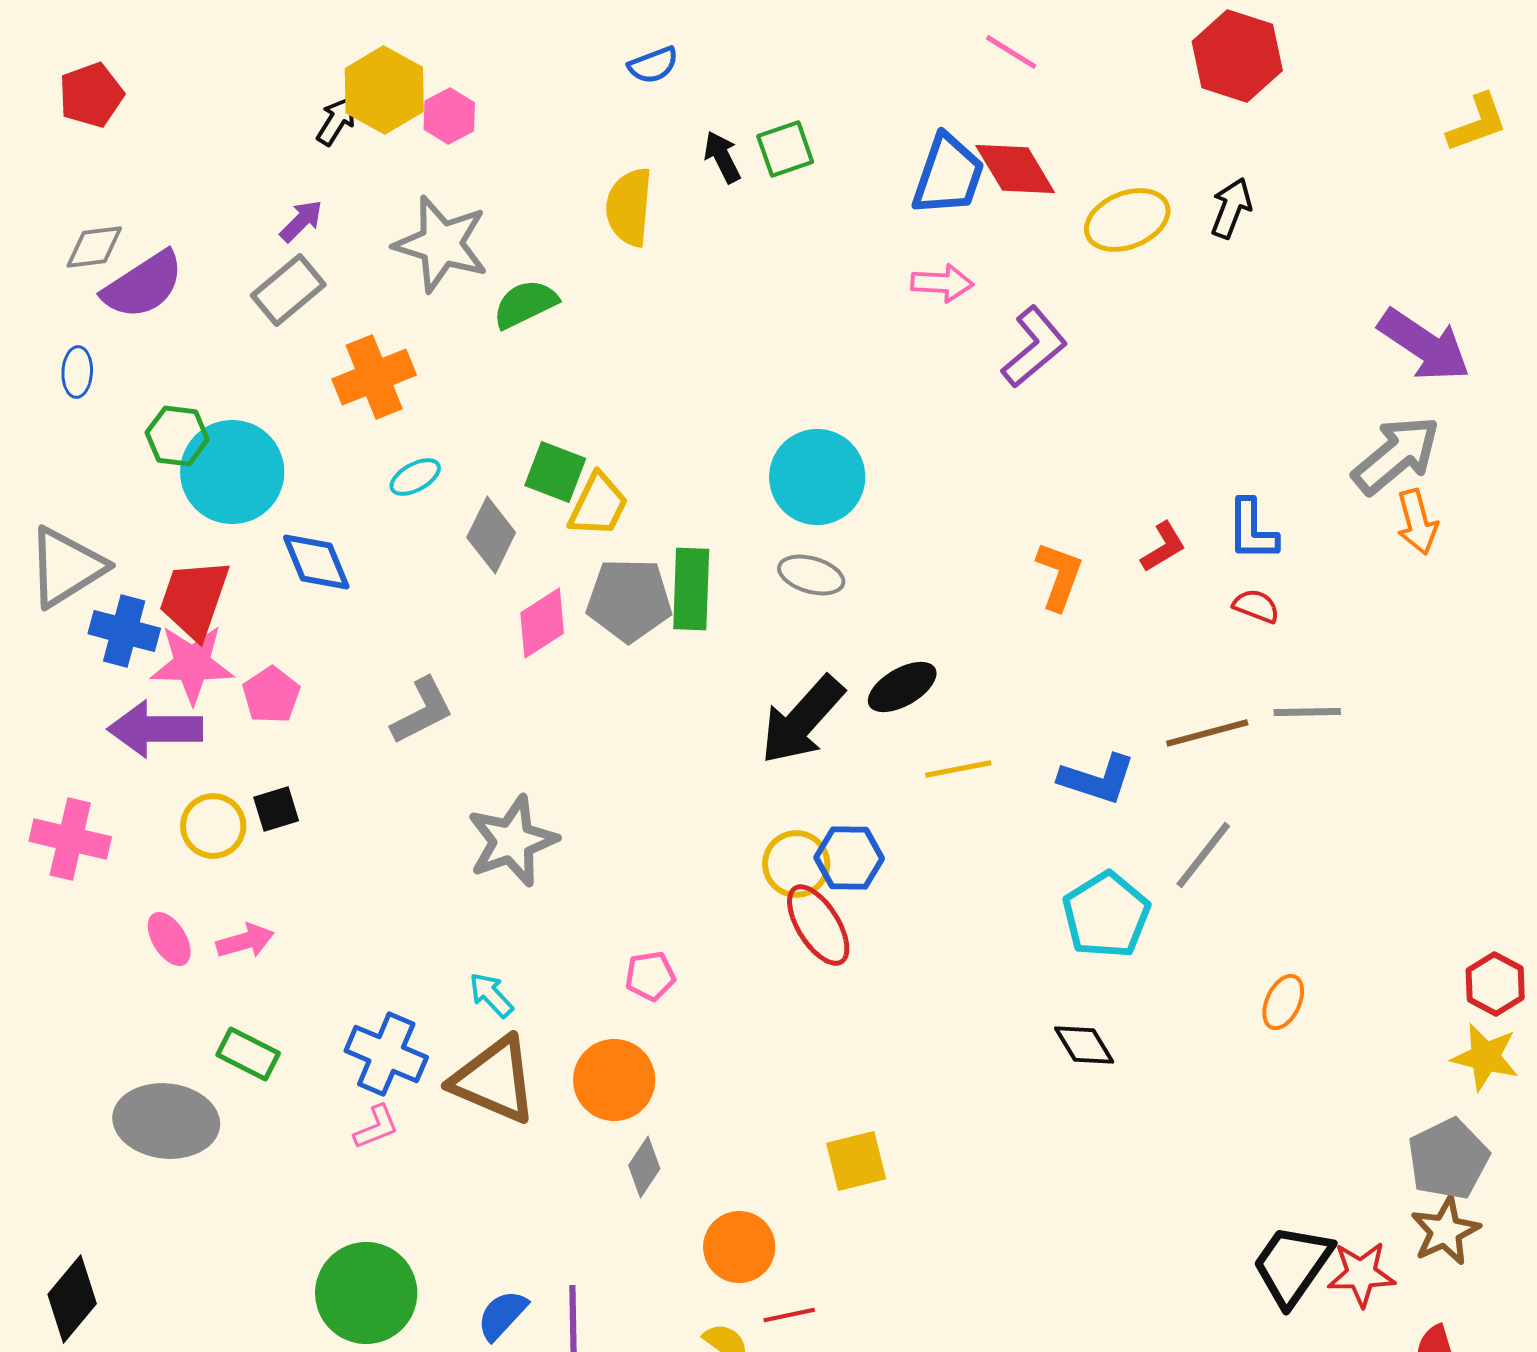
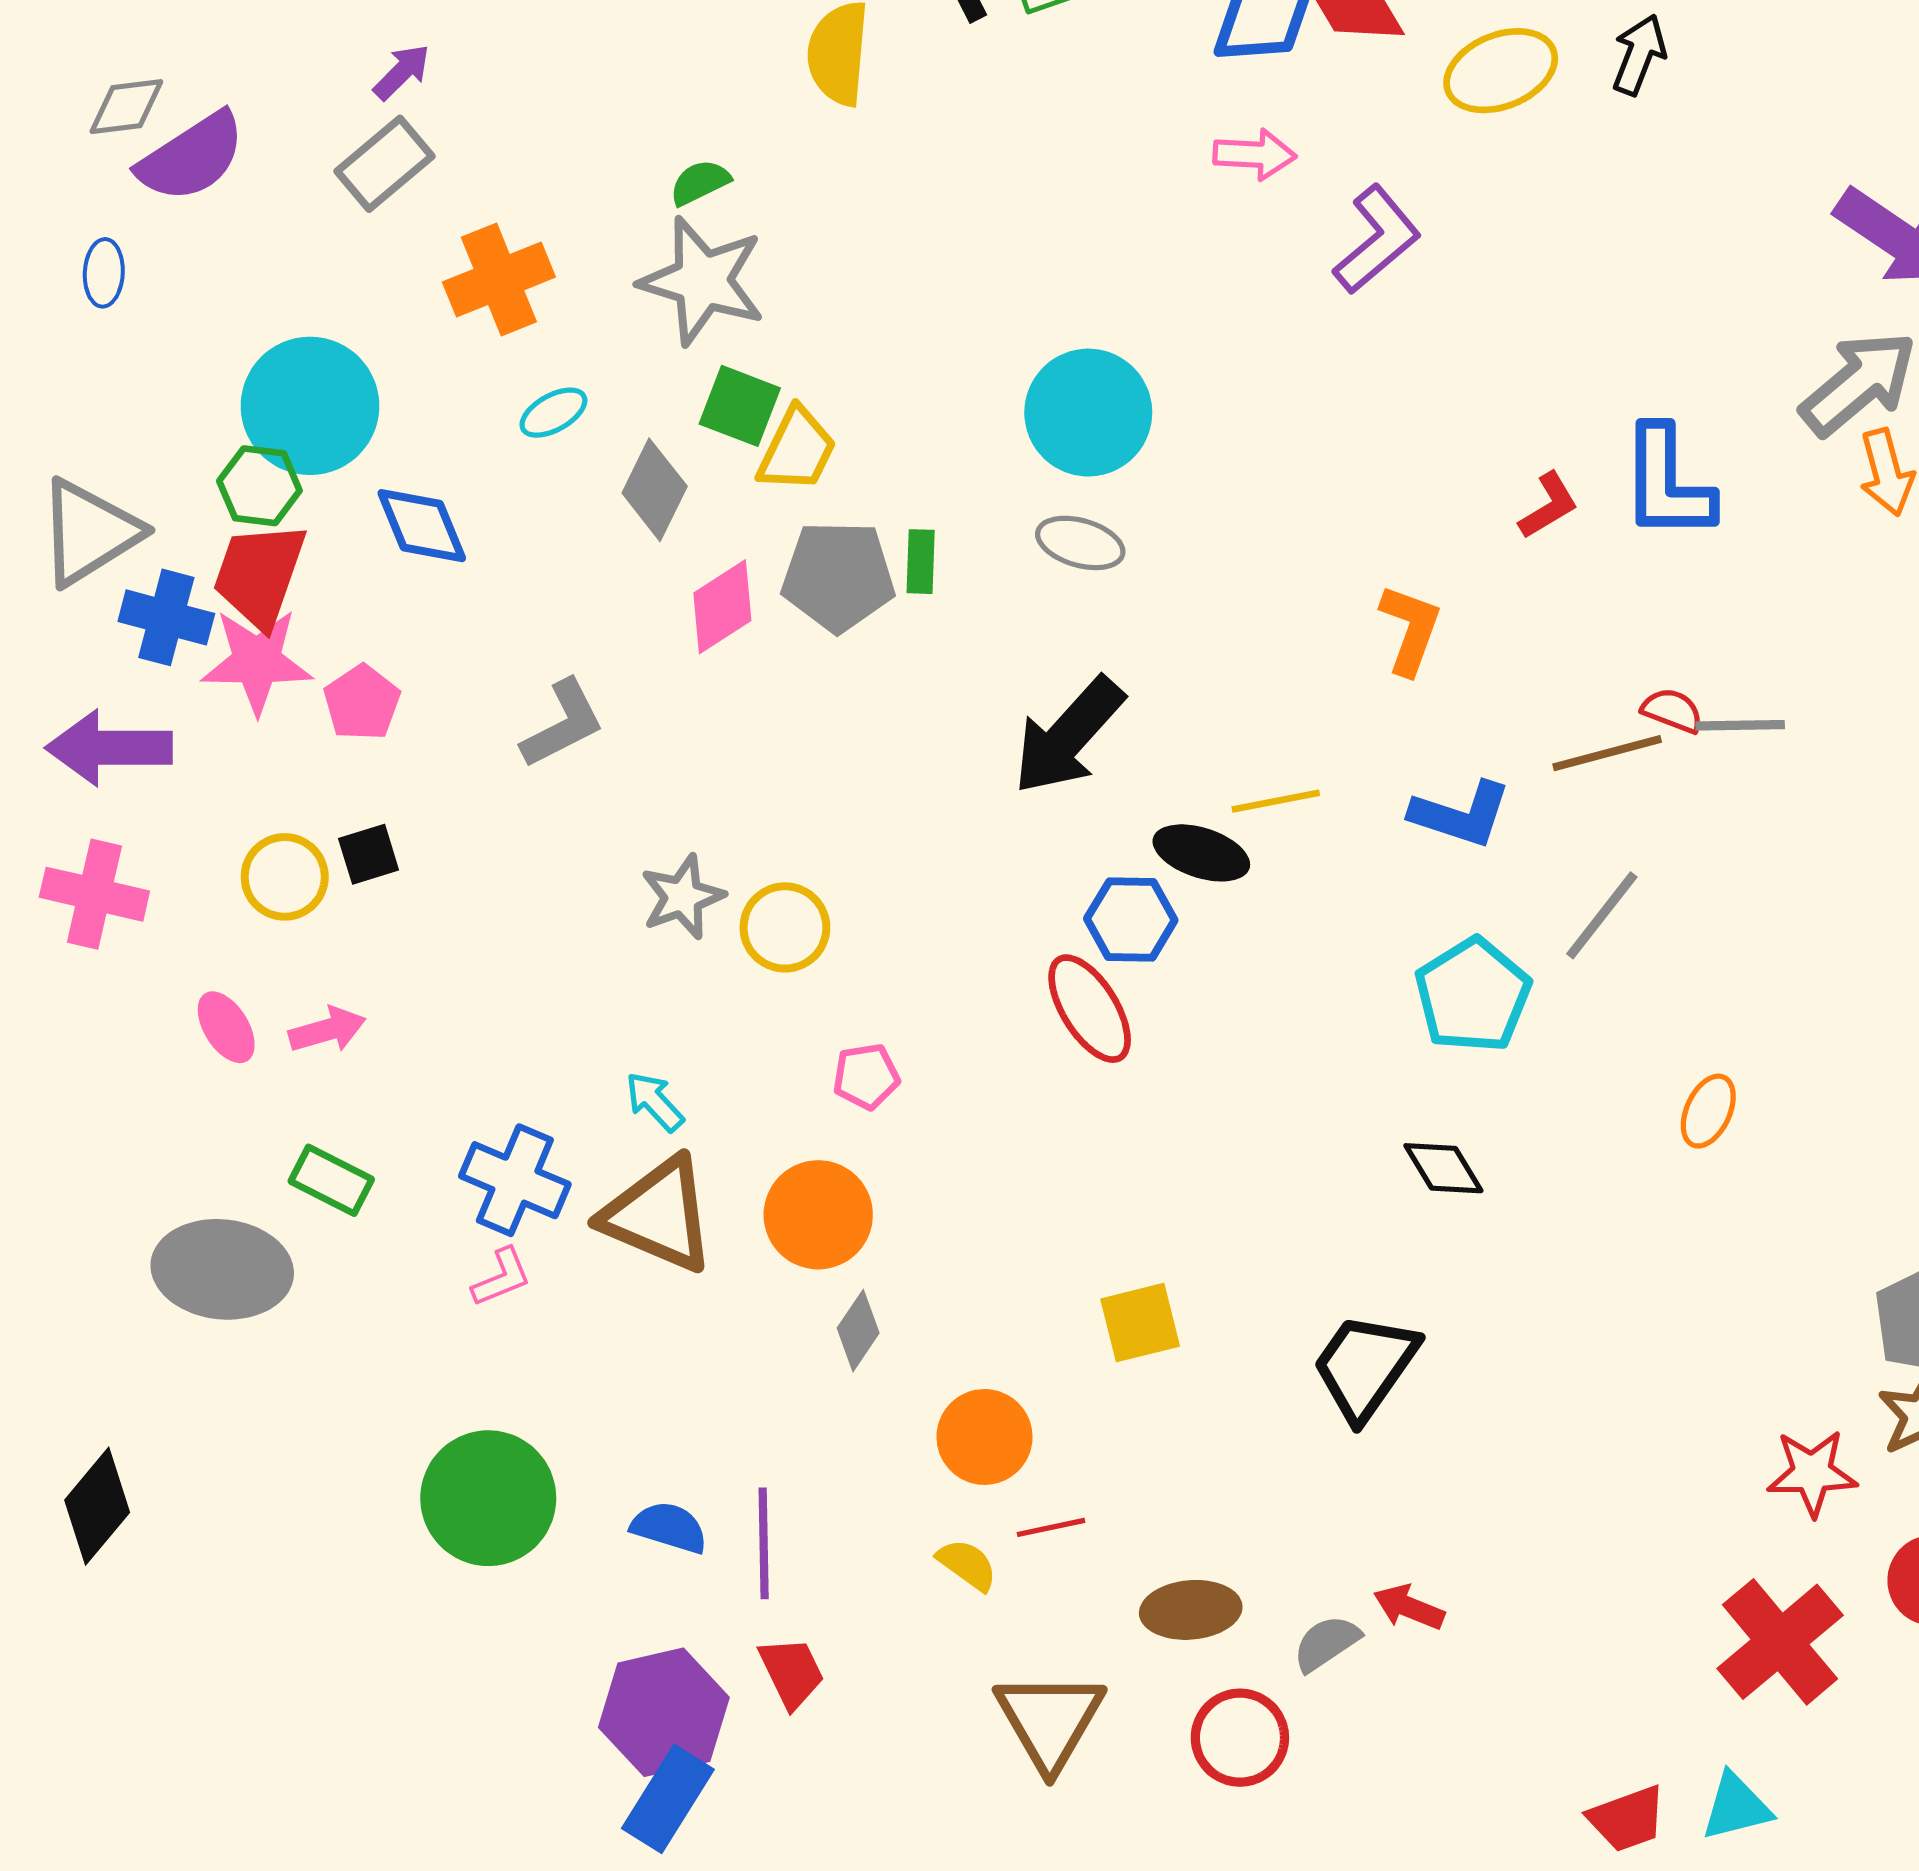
gray star: (441, 244) -> (702, 281), moved
green semicircle: (525, 304) -> (700, 182), size x0.7
green hexagon: (177, 436) -> (259, 486), moved
blue L-shape: (1252, 530) -> (1667, 483), size x1.4
orange L-shape: (1059, 576) -> (1410, 629), moved
green rectangle: (691, 589) -> (921, 562), size x0.6
red semicircle: (1256, 606) -> (1672, 711), moved
black ellipse: (902, 687) -> (1201, 853), moved, turned 48
purple arrow: (155, 729) -> (109, 748), moved
gray star: (512, 841) -> (682, 897), size x0.7
yellow circle: (796, 864) -> (785, 927), moved
black trapezoid: (1292, 1265) -> (1365, 1366), moved
blue semicircle: (502, 1315) -> (669, 1527), turned 64

